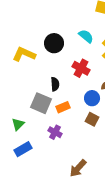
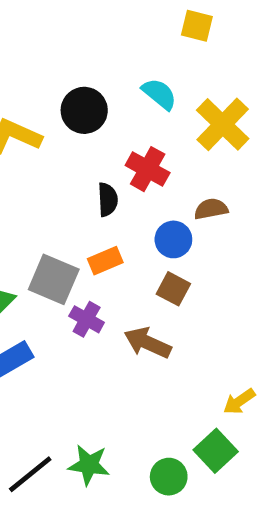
black semicircle: (55, 84) -> (108, 200), moved
gray square: (41, 103) -> (54, 279), moved
brown arrow: (78, 168) -> (148, 343), moved, turned 72

